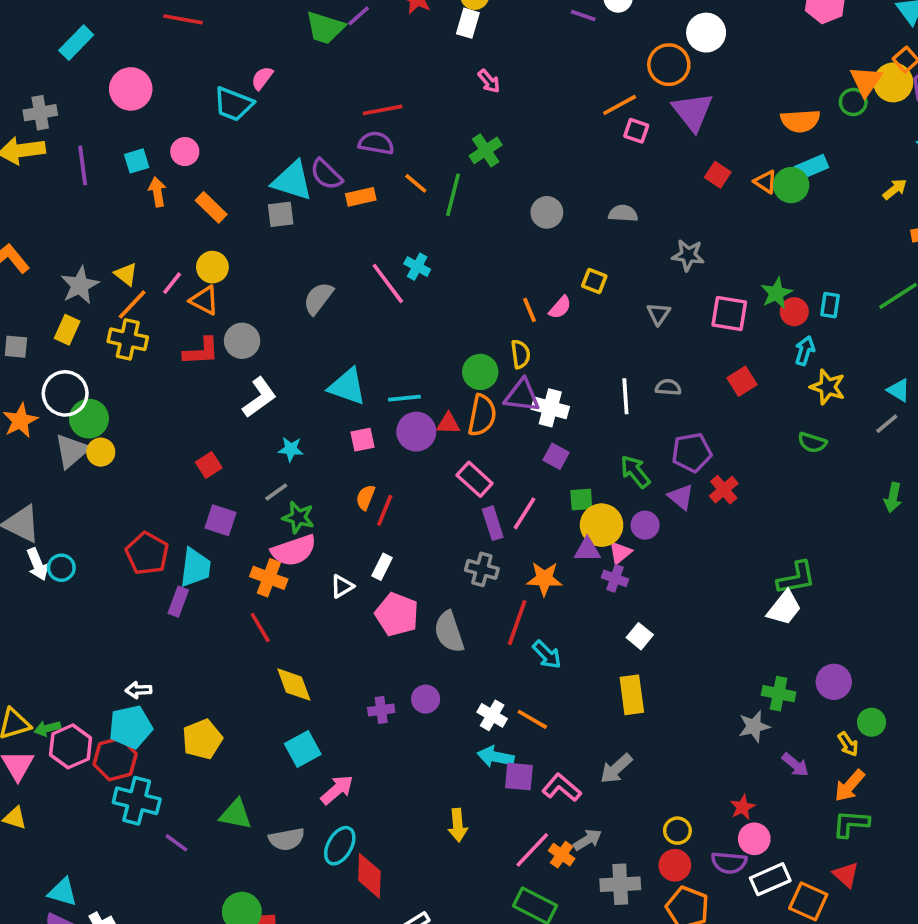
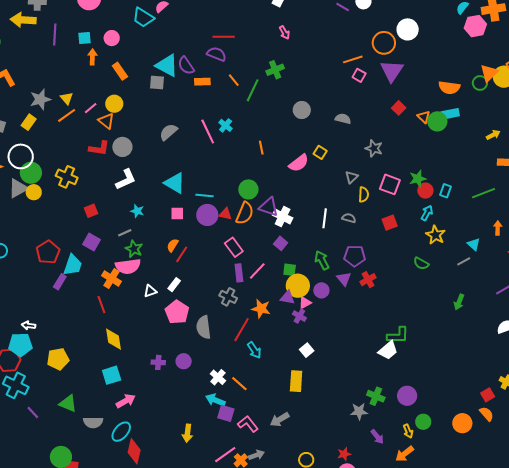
pink semicircle: (560, 307) -> (299, 163), size x1.5
orange line: (530, 310) -> (261, 148), moved
yellow cross: (128, 339) -> (67, 177), moved
yellow semicircle: (520, 354) -> (364, 195), moved

